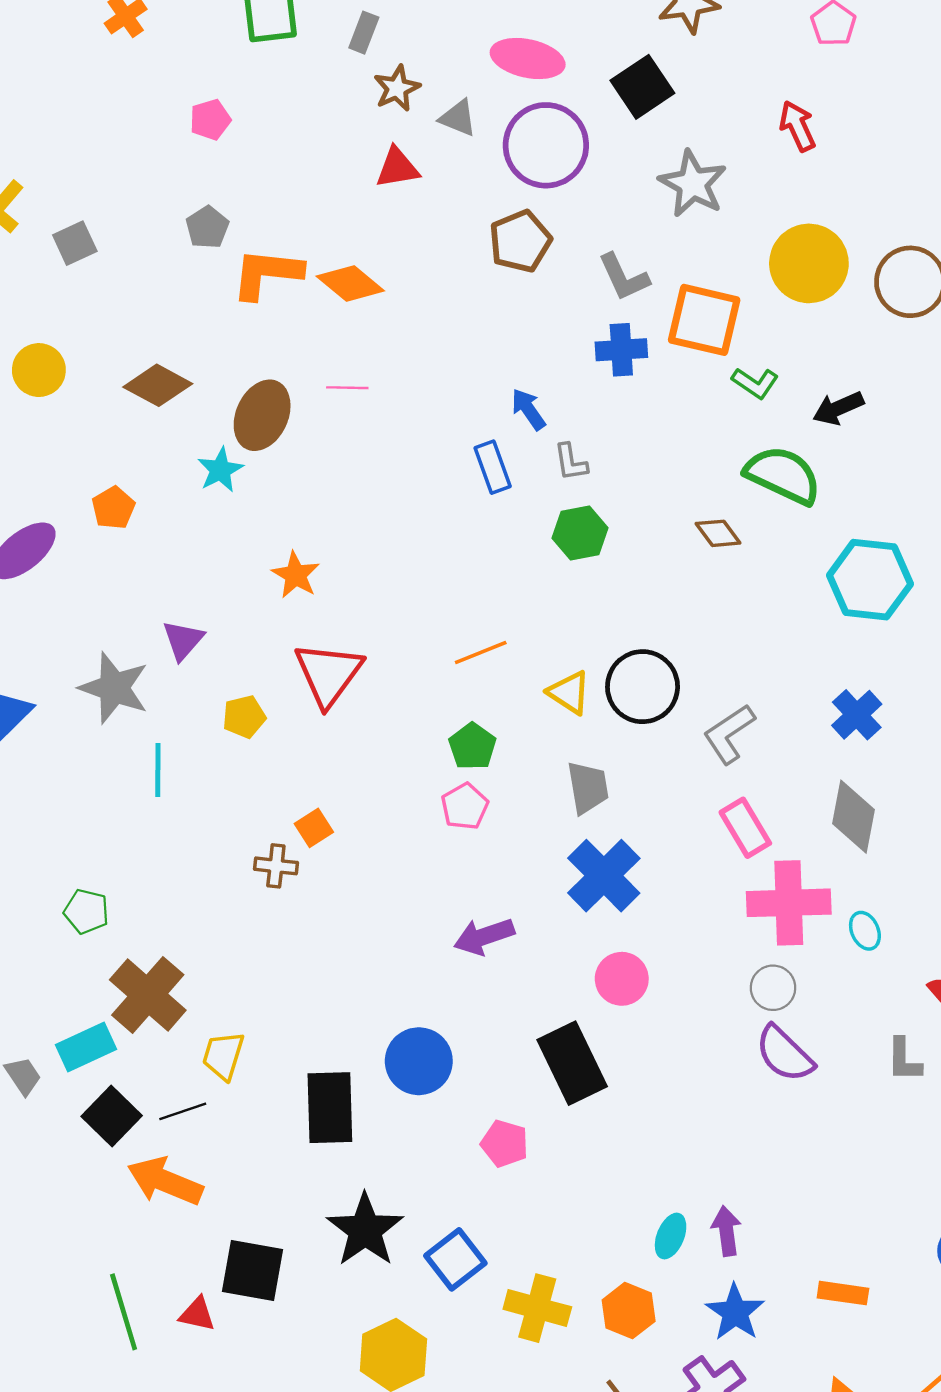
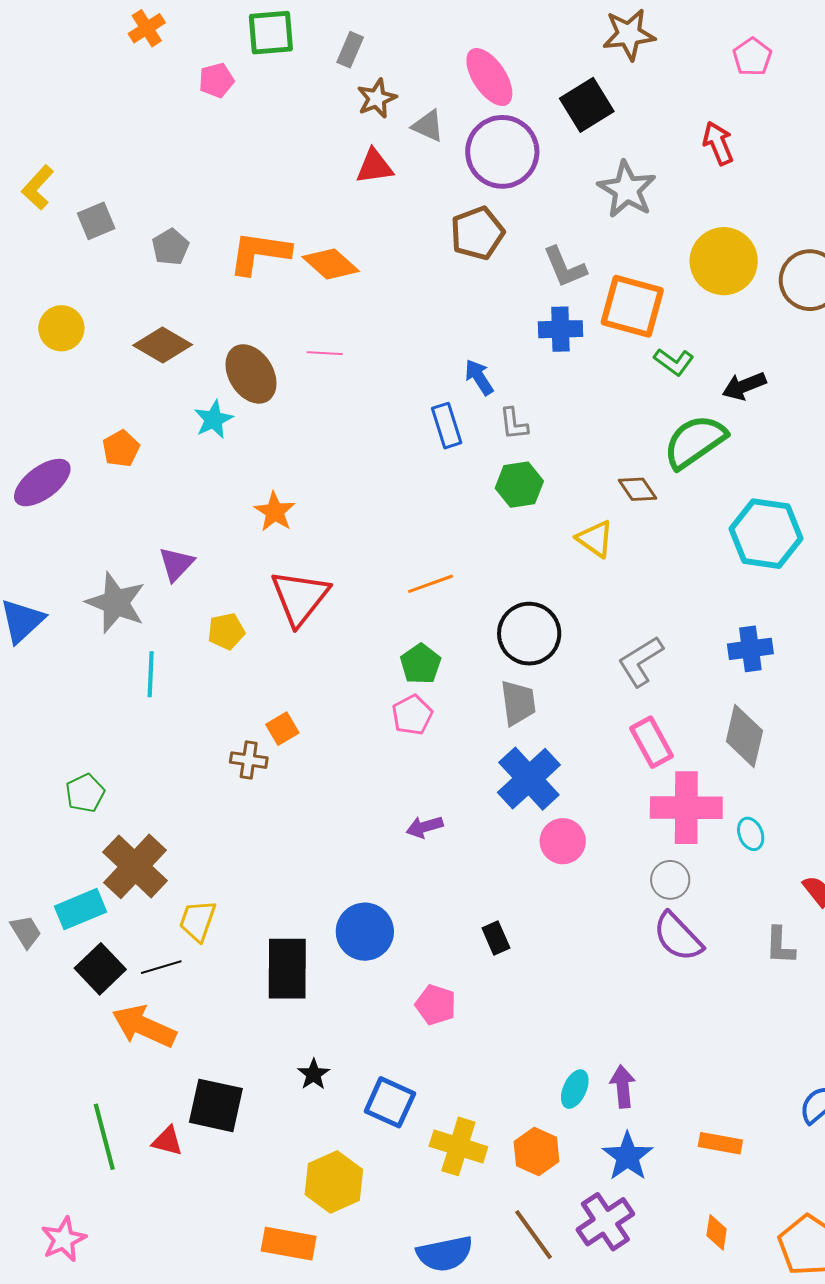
pink ellipse: (528, 59) -> (489, 77), turned 42
pink pentagon: (210, 120) -> (216, 80), moved
gray pentagon: (207, 227) -> (170, 247), moved
brown ellipse: (262, 415) -> (251, 374), turned -58
green semicircle: (783, 475) -> (695, 442), turned -62
black circle: (643, 687) -> (529, 634), moved
yellow triangle: (569, 693) -> (595, 539), moved
blue cross: (857, 715) -> (750, 649), turned 33
green pentagon: (86, 911) -> (85, 793), turned 30
purple arrow: (484, 936) -> (425, 827), size x0.7
pink circle: (622, 979) -> (563, 841), moved
black rectangle: (572, 1063) -> (496, 938), size x0.5
black star: (365, 1230) -> (314, 1074), size x0.5
blue square: (455, 1259) -> (390, 1102), turned -30

